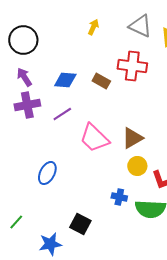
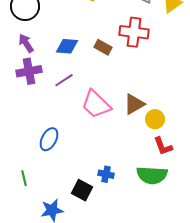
yellow circle: (137, 166) -> (155, 119), moved
blue cross: (119, 197) -> (106, 174), moved
green line: (16, 222) -> (24, 178), moved, turned -56

